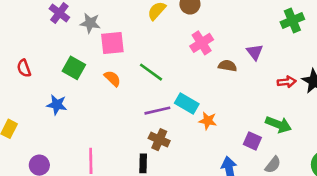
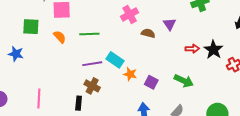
green square: (74, 68) -> (31, 27), turned -30
green line: (151, 72) -> (89, 34), turned -42
purple square: (252, 141) -> (151, 82), moved

